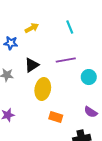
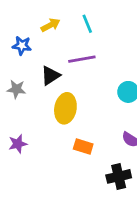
cyan line: (70, 27) -> (87, 24), moved
purple line: (66, 60) -> (82, 59), moved

